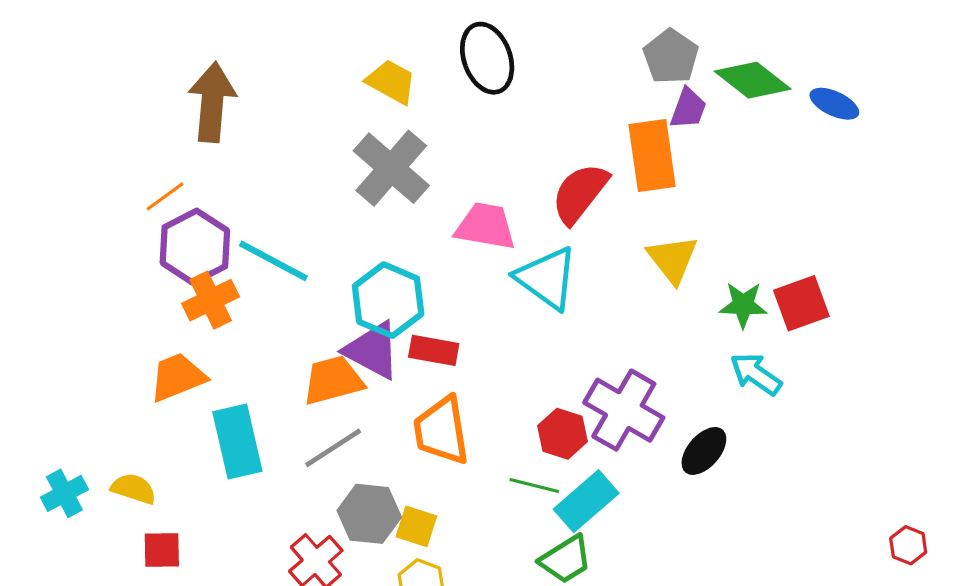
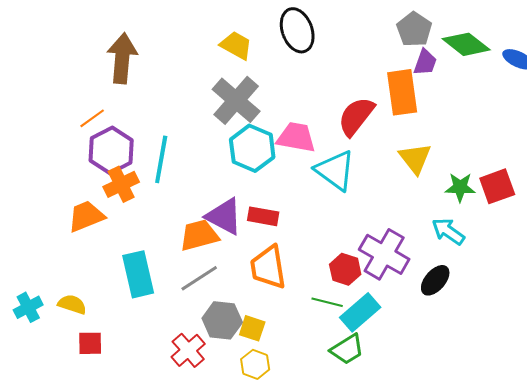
cyan line: (273, 261) -> (161, 159), turned 72
cyan hexagon: (388, 300) -> (252, 148), moved
cyan arrow: (756, 374) -> (448, 231), moved
orange trapezoid: (178, 377) -> (86, 216), moved

